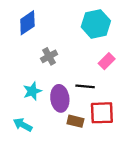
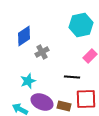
blue diamond: (27, 23) -> (24, 36), moved
purple ellipse: (60, 98) -> (42, 102), moved, turned -60

